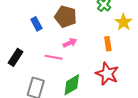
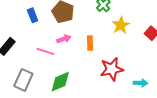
orange rectangle: (108, 44) -> (90, 43), moved
red star: (107, 74) -> (112, 69), moved, turned 30

